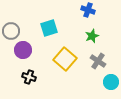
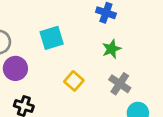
yellow square: (65, 59) -> (74, 81), size x0.6

